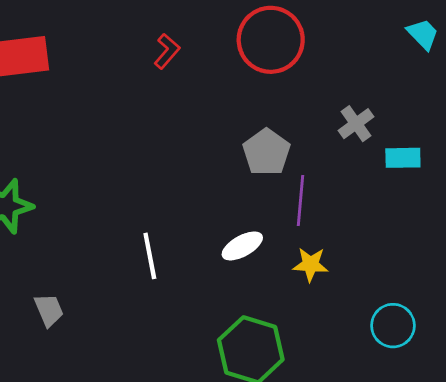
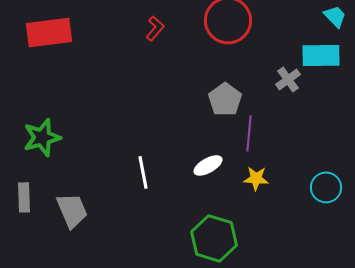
cyan rectangle: (403, 158) -> (321, 55), moved, size x1.5
gray trapezoid: (49, 310) -> (72, 210), size x1.5
cyan circle: (393, 326) -> (326, 187), moved

